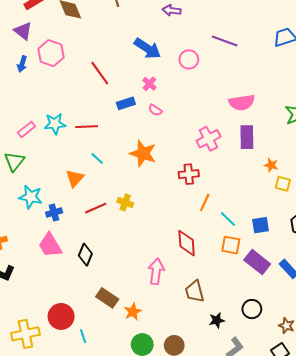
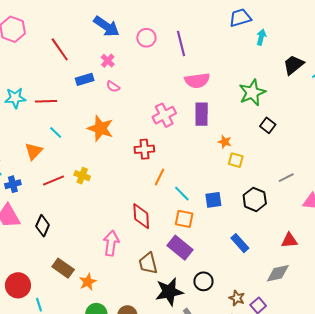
purple line: (225, 41) -> (181, 44), moved, turned 55
purple rectangle: (257, 262) -> (180, 248), moved
black star: (217, 320) -> (169, 292), size x1.8

